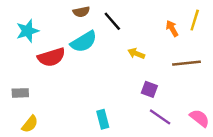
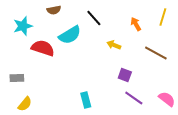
brown semicircle: (81, 12) -> (54, 10), moved
orange arrow: (172, 28) -> (136, 24), moved
red semicircle: (51, 57) -> (43, 48), turned -145
brown line: (186, 63) -> (156, 53), turned 35

